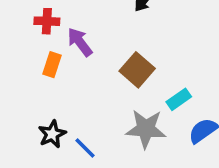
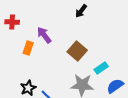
red cross: (47, 21) -> (12, 22), moved

